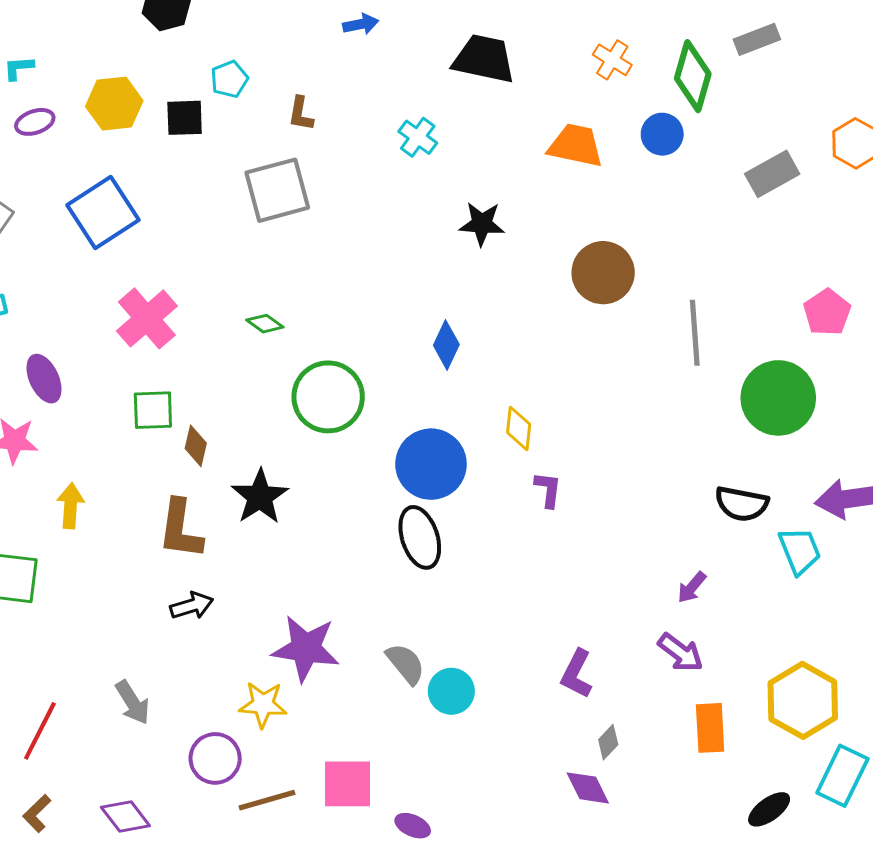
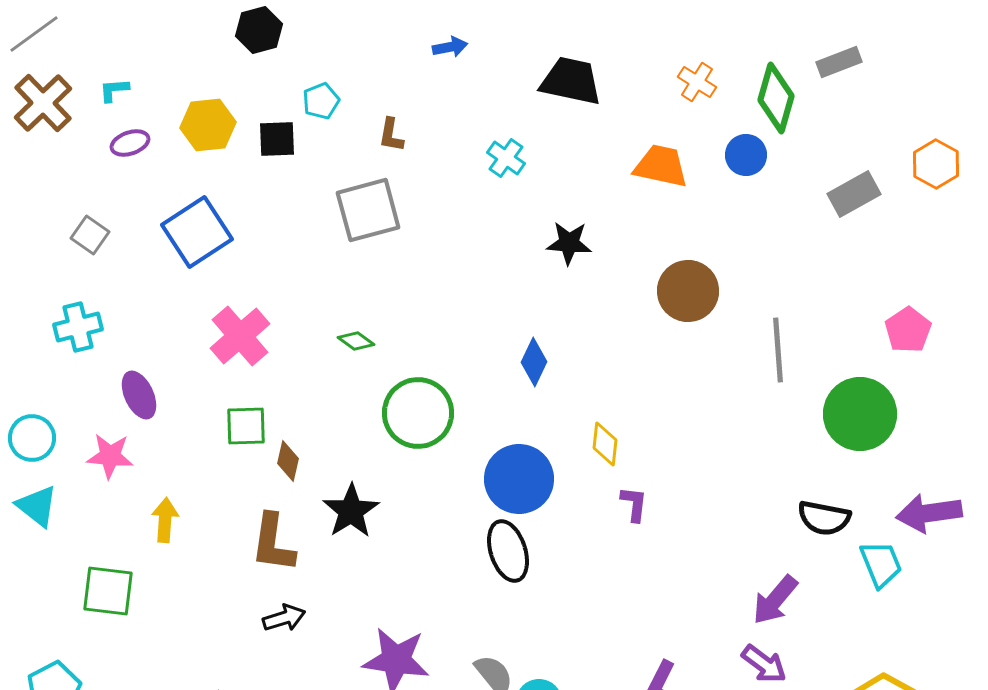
purple arrow: (692, 587) -> (775, 600), size x1.6

